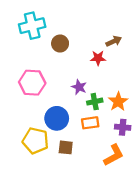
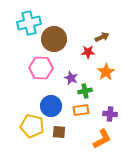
brown circle: (60, 43) -> (54, 39), size x1.6
pink hexagon: (32, 83) -> (41, 68), moved
orange star: (118, 102) -> (106, 72), moved

